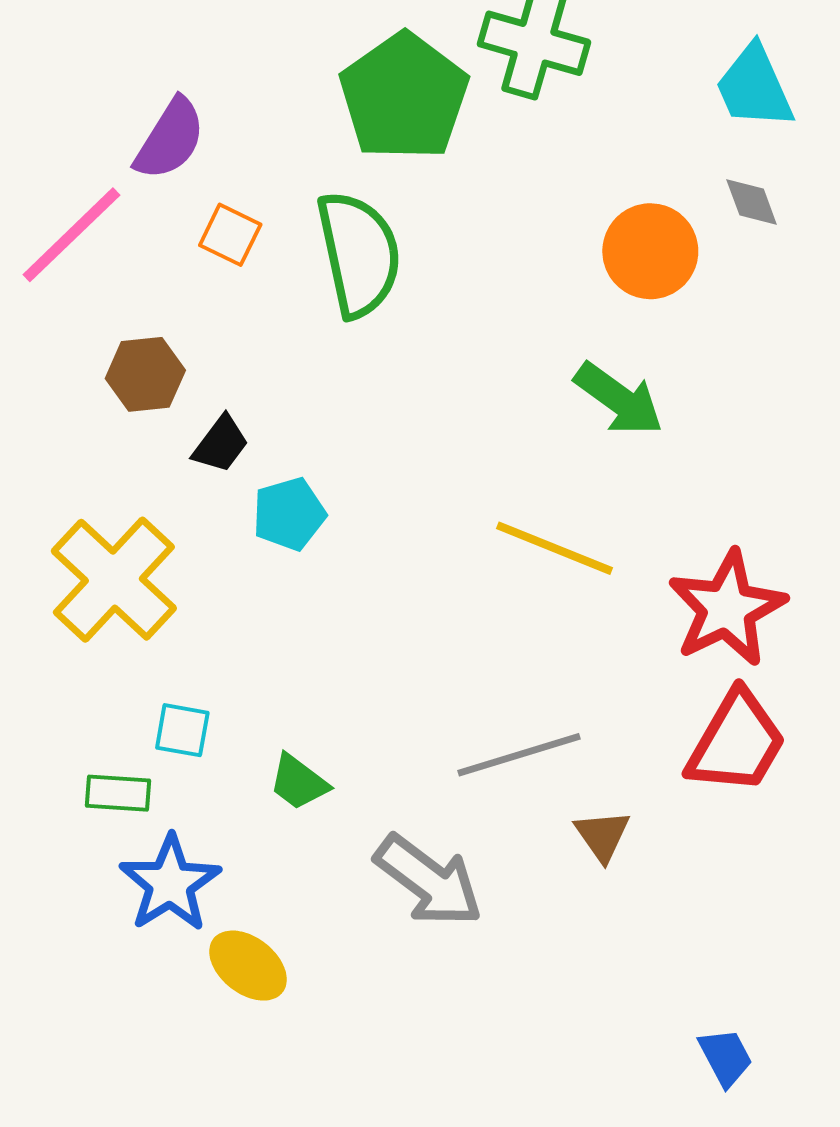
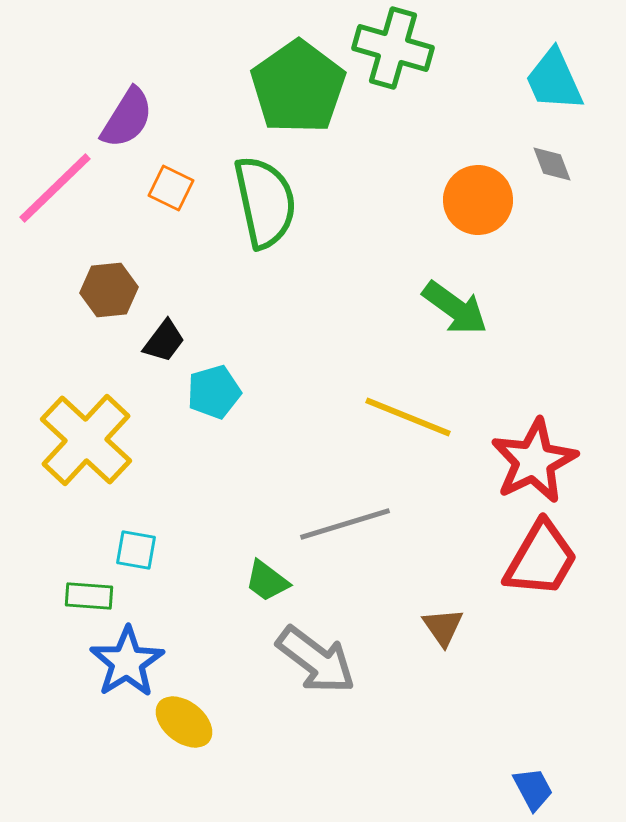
gray line: (519, 755) -> (345, 524), moved
green trapezoid: (299, 782) -> (267, 581), moved

